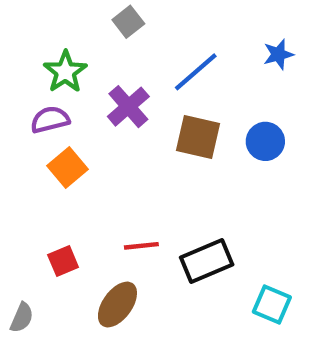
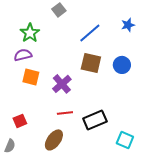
purple cross: (128, 107) -> (62, 84), moved
orange square: (67, 167) -> (31, 77), turned -36
red square: (63, 261) -> (20, 121), moved

